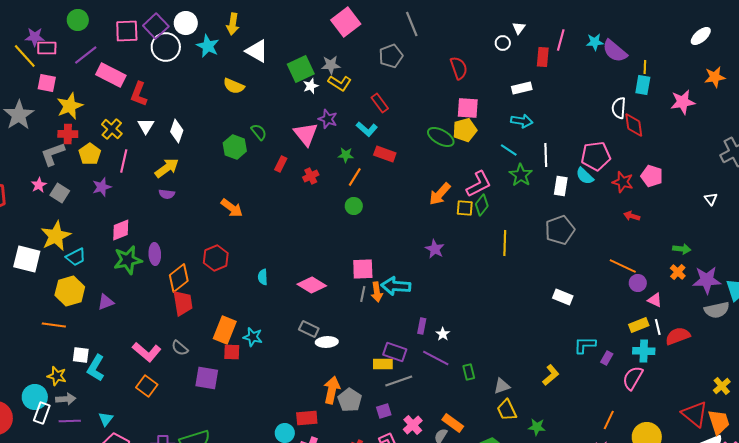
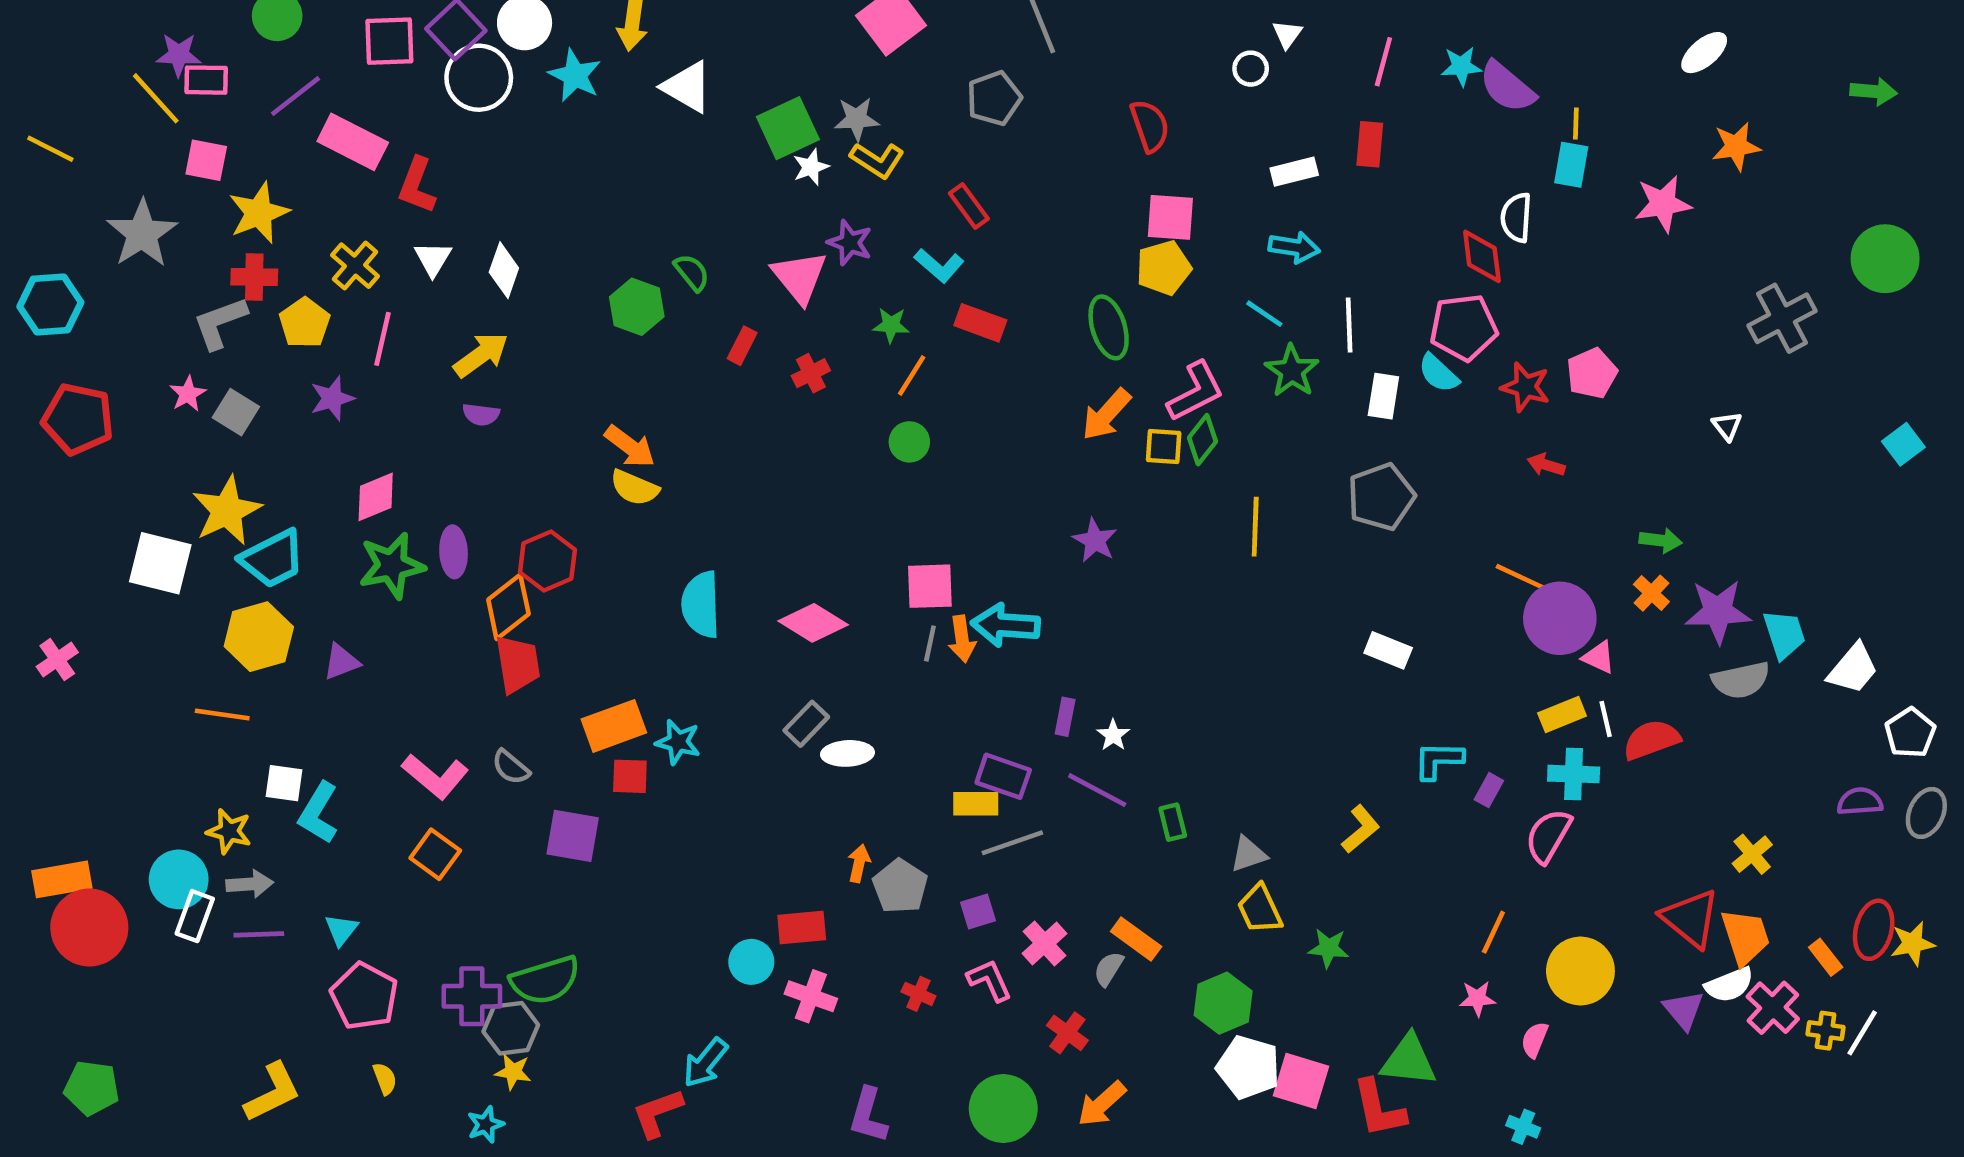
red rectangle: (543, 57) -> (1370, 144), moved
yellow semicircle: (234, 86) -> (634, 488), moved
red diamond: (634, 125) -> (1482, 256), moved
green ellipse: (441, 137) -> (1109, 327), moved, turned 44
pink pentagon: (652, 176) -> (1592, 373), turned 30
cyan trapezoid: (76, 257) -> (273, 559), size x1.4
red hexagon: (216, 258) -> (547, 561), moved
cyan semicircle: (263, 277) -> (701, 605), size x1.8
purple circle: (638, 283) -> (1560, 618), size x1.8
gray rectangle: (309, 329) -> (806, 724), turned -72
orange rectangle: (225, 330) -> (614, 726), turned 48
orange arrow: (332, 390) -> (859, 863), size x0.6

